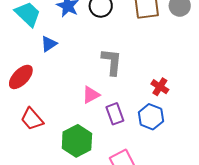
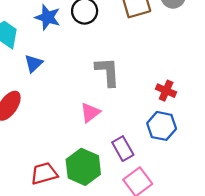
purple rectangle: (115, 114) -> (123, 149), moved
red trapezoid: (32, 119) -> (44, 173), moved, turned 125

